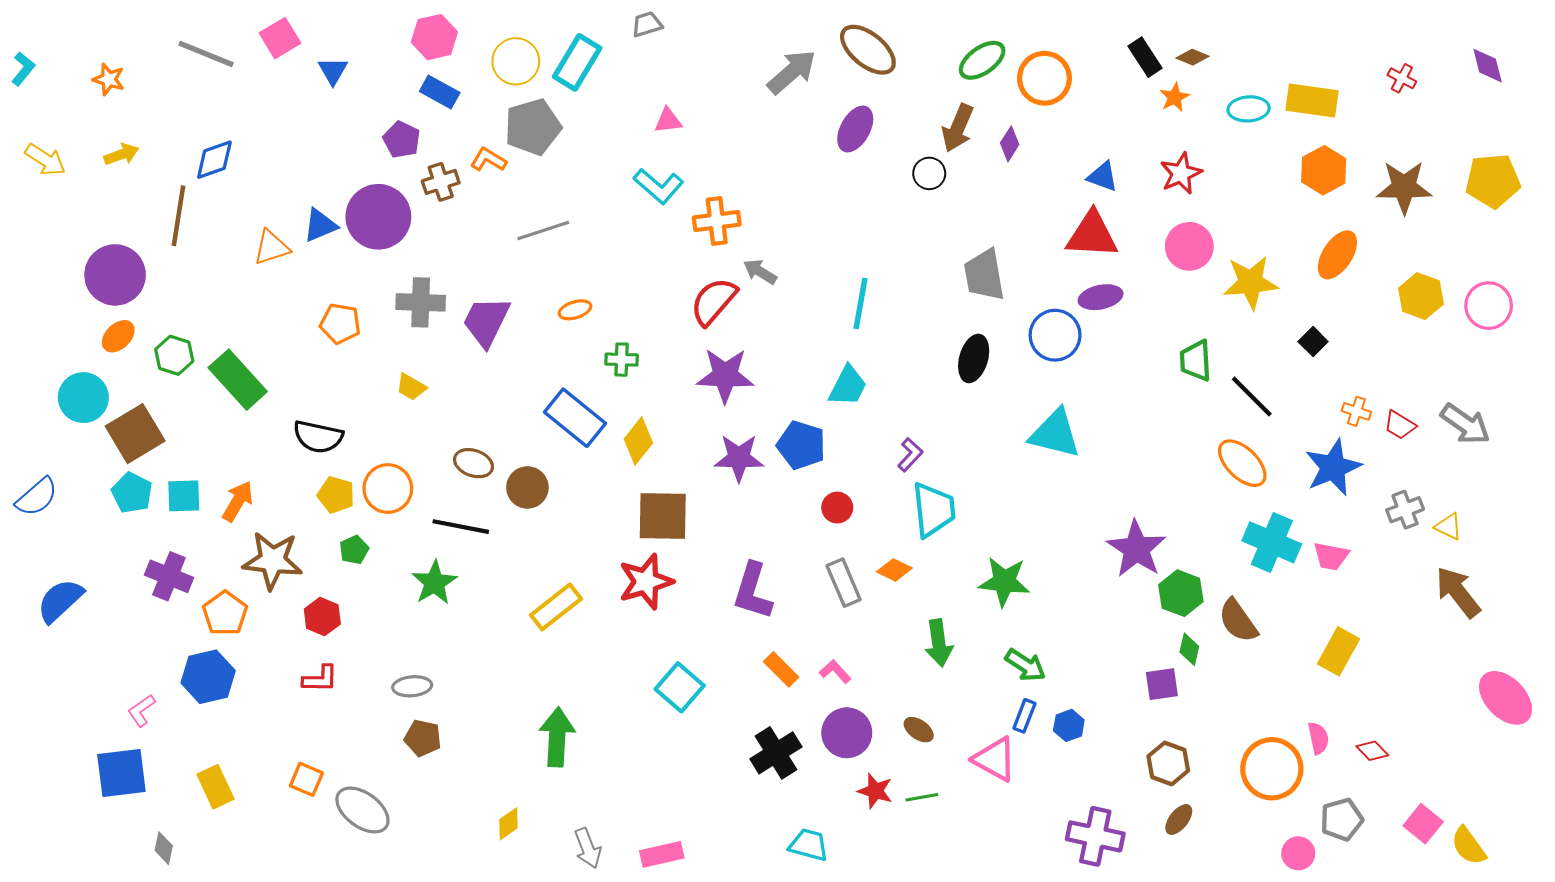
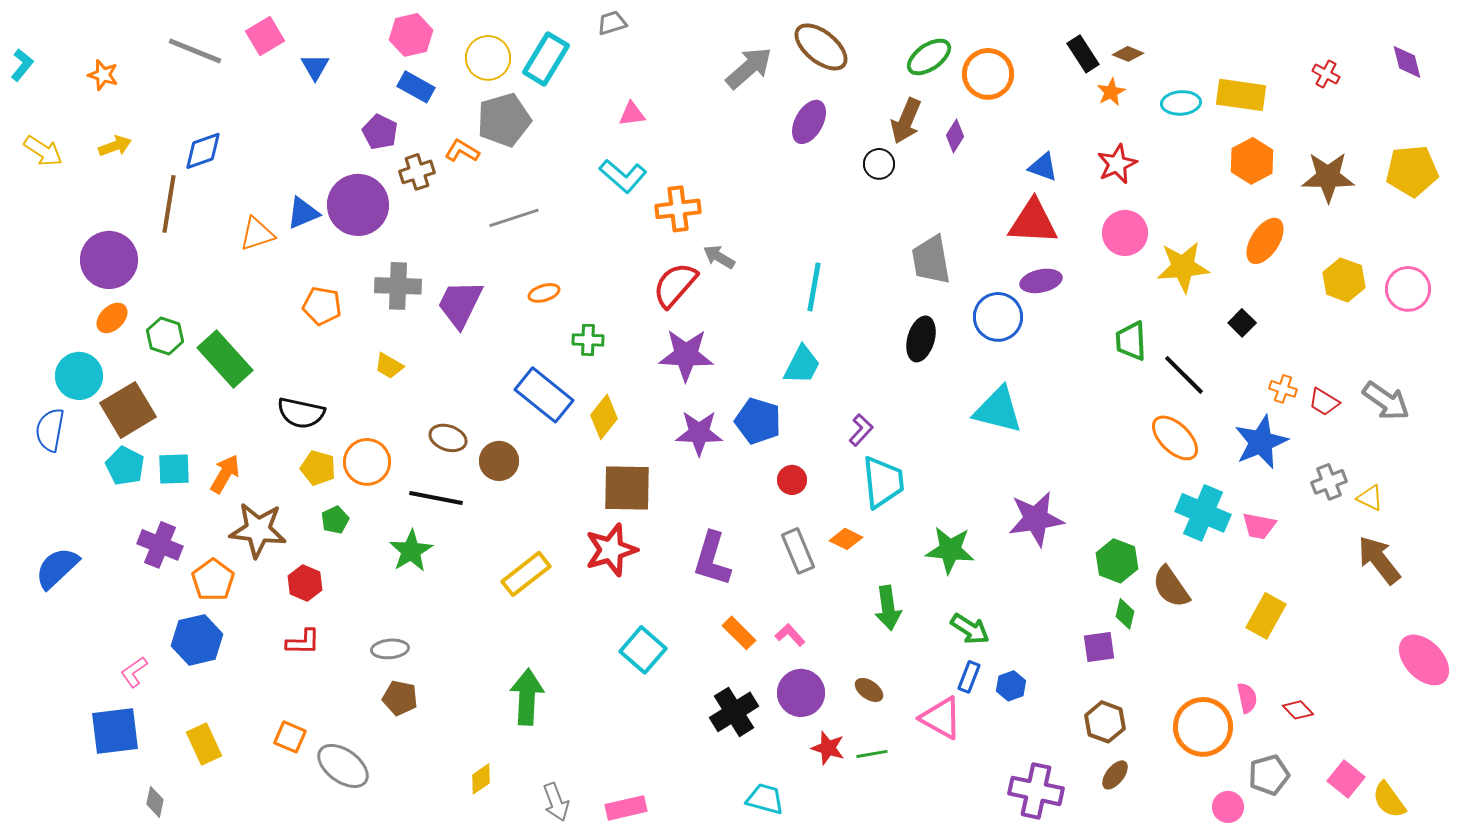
blue semicircle: (37, 497) -> (50, 430), moved, turned 141
purple star: (1136, 549) -> (1036, 519), moved, turned 30

